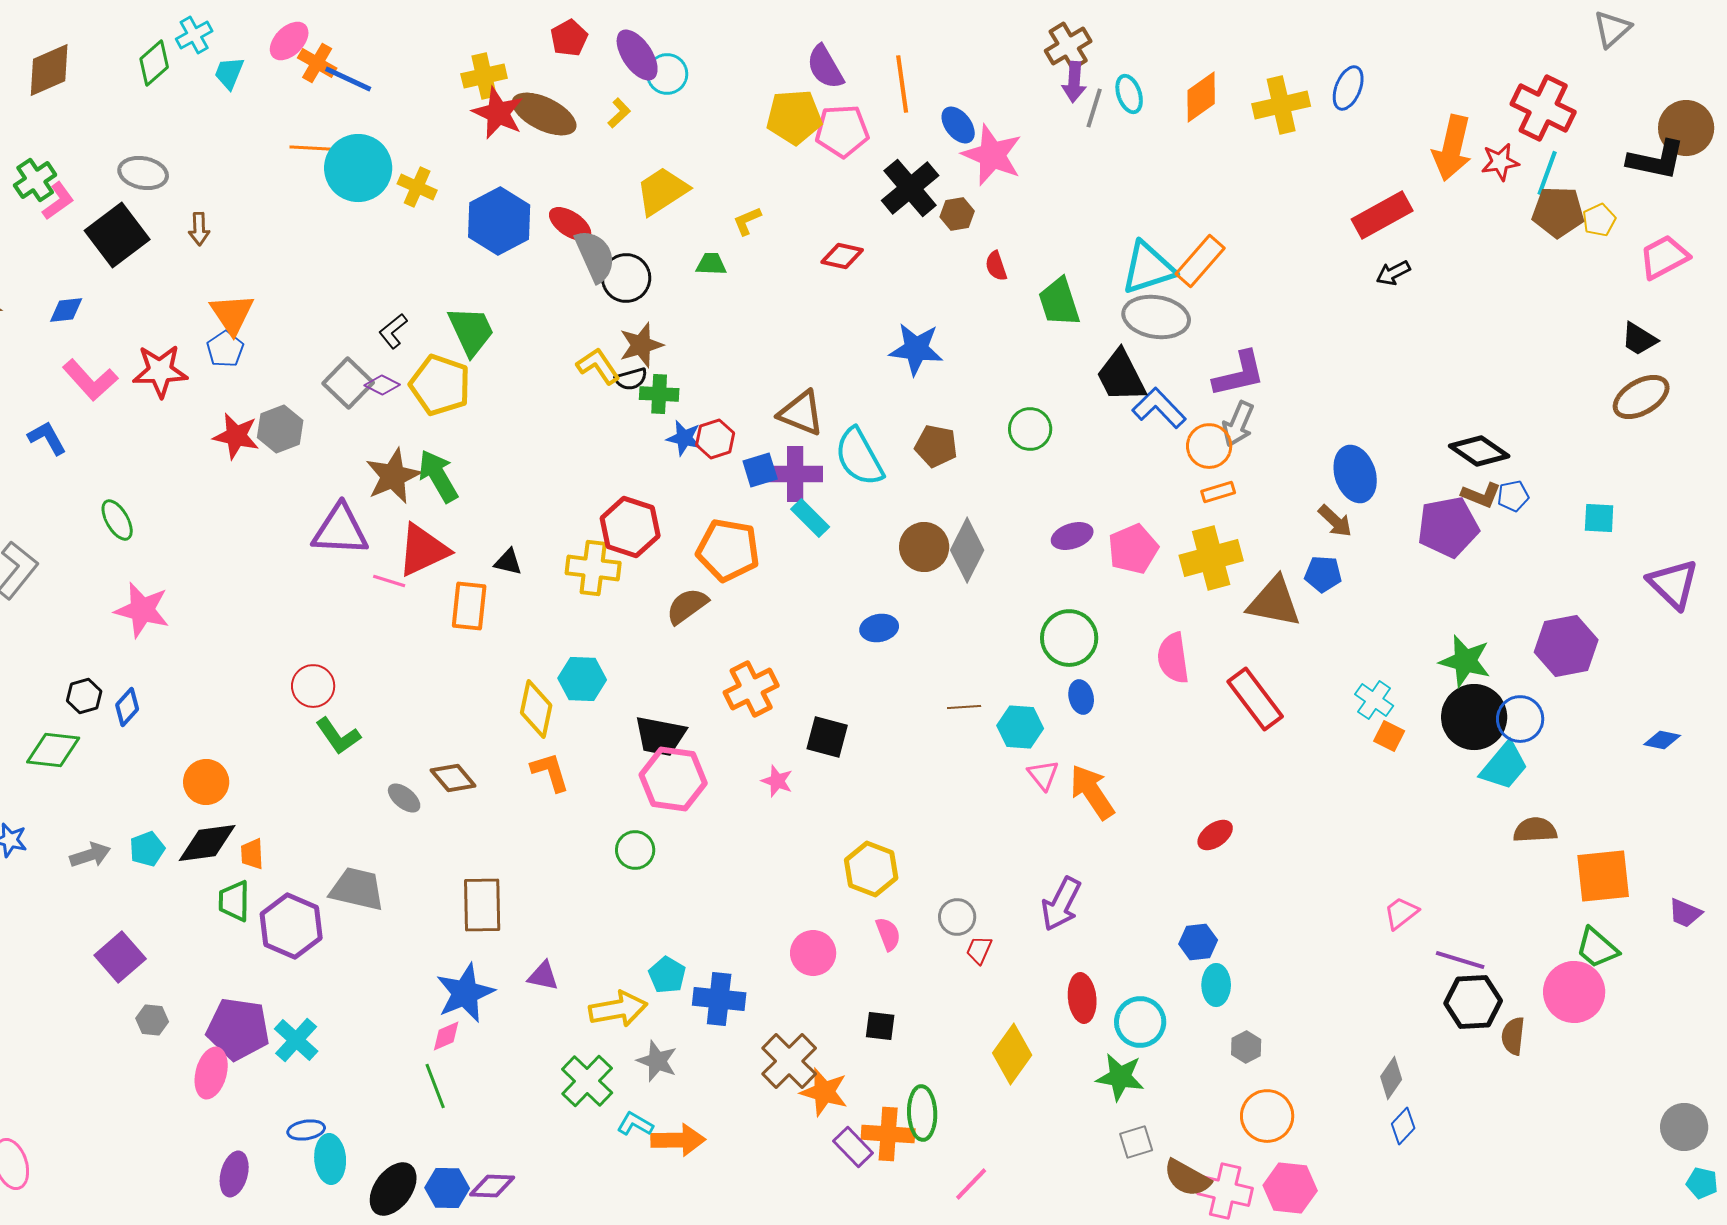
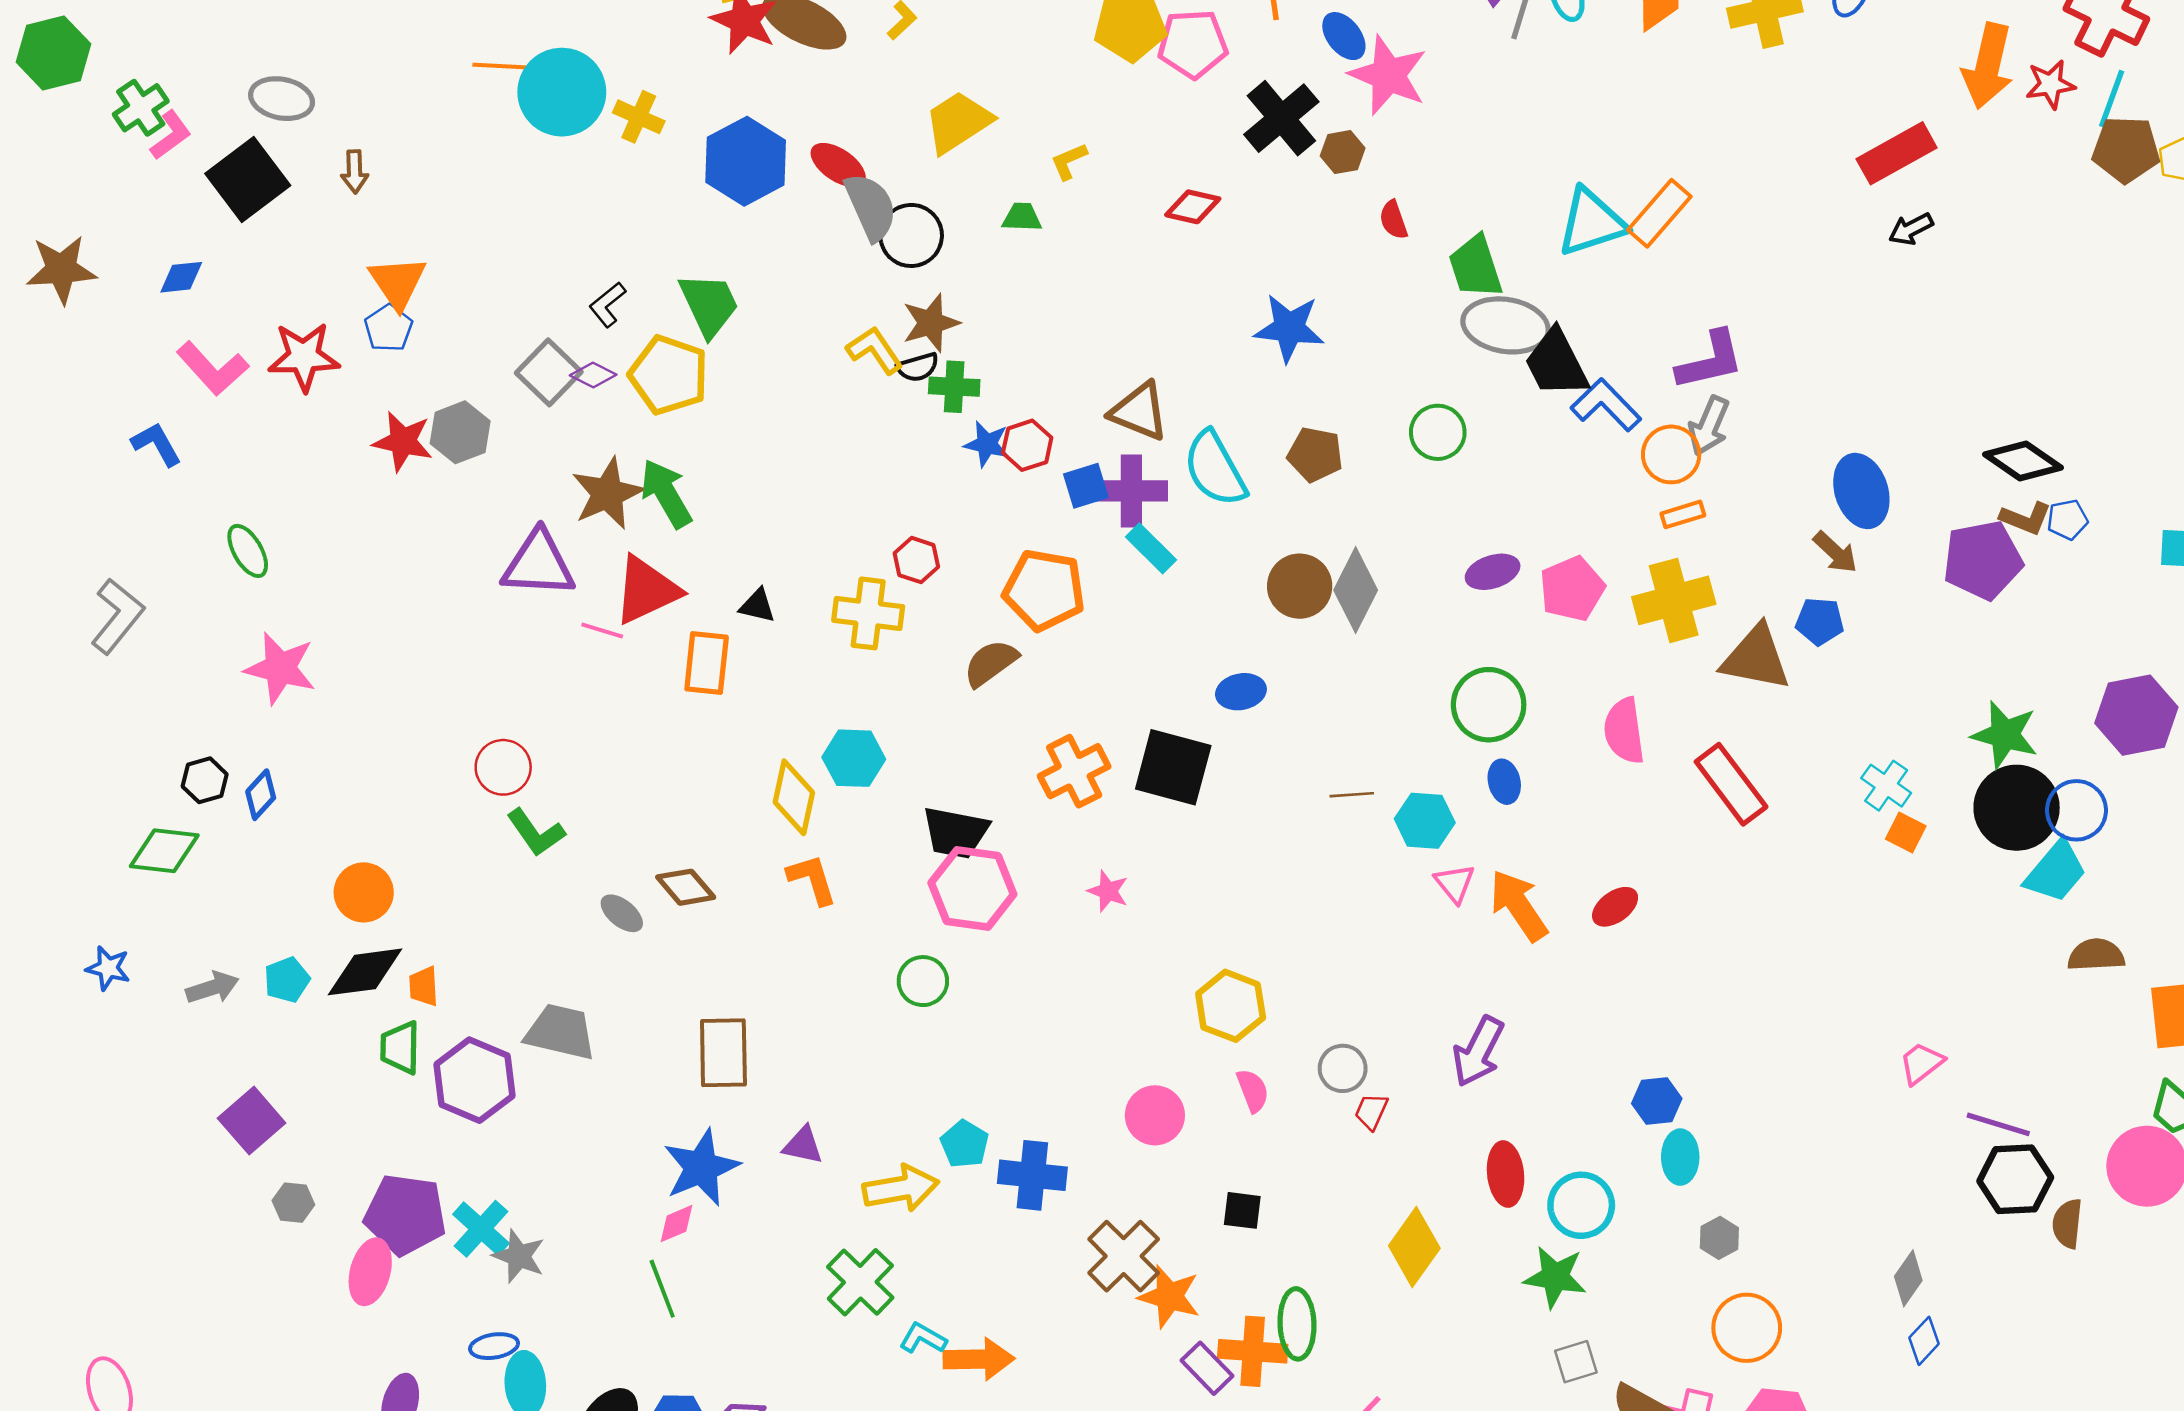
gray ellipse: (1156, 317) -> (1506, 325), moved
red hexagon: (630, 527) -> (916, 560), size x0.6
black square: (827, 737) -> (1173, 767), moved, size x1.4
red ellipse: (1215, 835) -> (1615, 907), moved
gray star: (657, 1061) -> (519, 1256), moved

